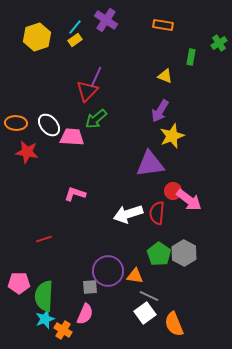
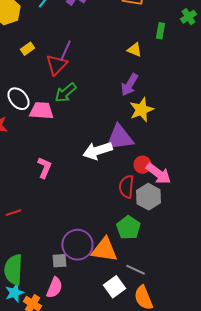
yellow rectangle: (75, 40) -> (27, 49), moved
pink L-shape: (75, 194) -> (44, 168), turned 95
white arrow: (128, 214) -> (97, 151), moved
gray hexagon: (184, 253) -> (148, 197), moved
orange triangle: (135, 276) -> (104, 250), size x1.6
gray line: (149, 296) -> (135, 270), moved

